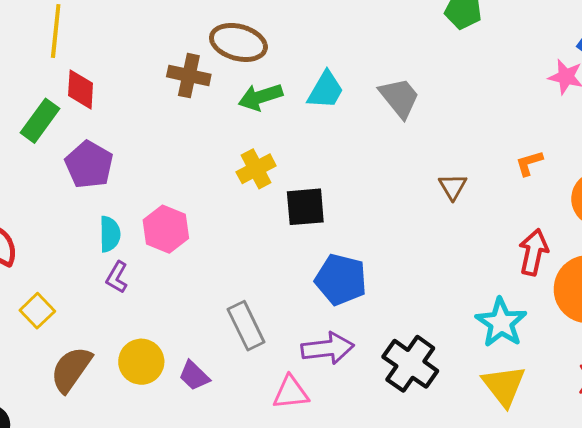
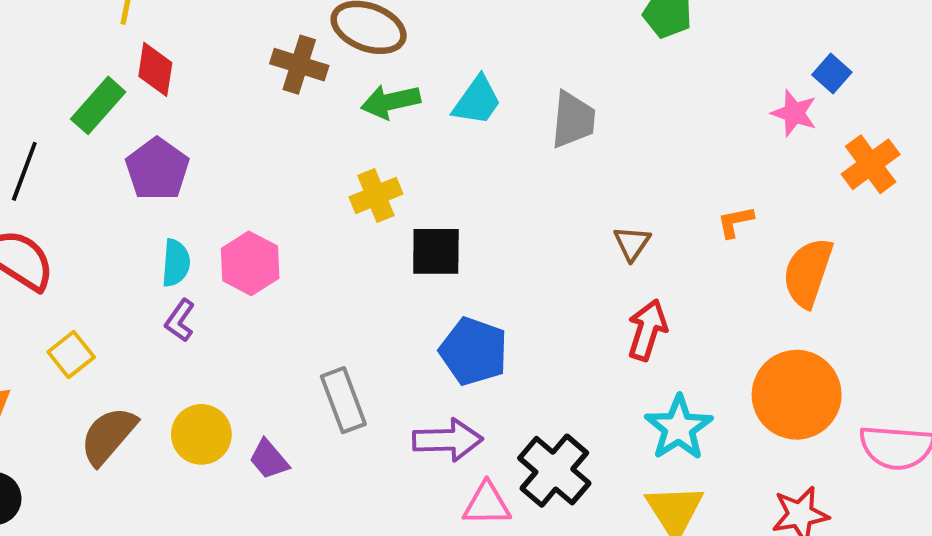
gray trapezoid: (399, 98) -> (573, 120), turned 39
red arrow: (533, 252) -> (647, 330), moved
pink triangle: (291, 393) -> (487, 504), moved

